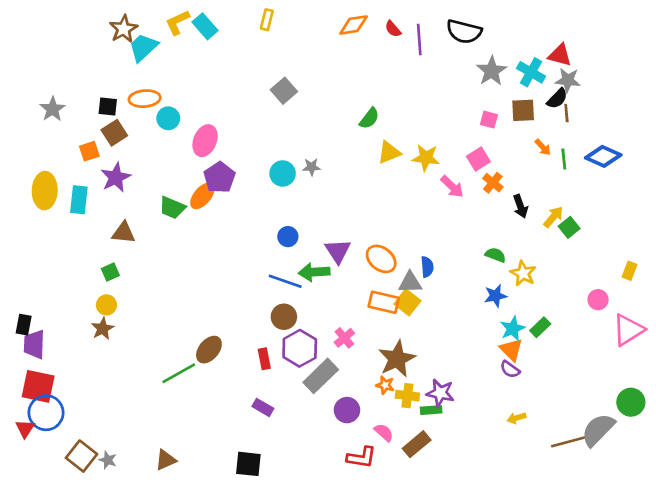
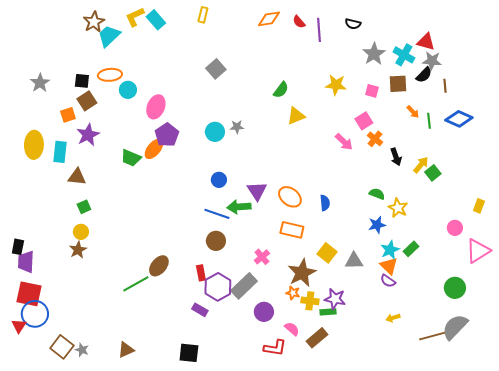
black semicircle: (464, 32) -> (353, 24), size x0.6
brown line: (566, 113) -> (445, 86), moved
yellow star: (426, 158) -> (336, 85), moved
brown triangle: (124, 233) -> (77, 177), moved
gray triangle: (410, 283) -> (354, 261), moved
yellow square: (407, 302) -> (327, 253), moved
purple hexagon: (300, 348) -> (218, 287), moved
green circle: (631, 402) -> (455, 288), moved

